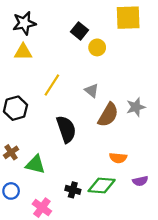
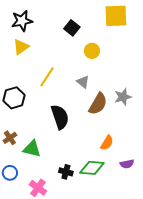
yellow circle: (97, 47) -> (92, 51), moved
yellow triangle: (23, 52) -> (21, 47), turned -36
orange semicircle: (118, 158) -> (107, 143), turned -63

